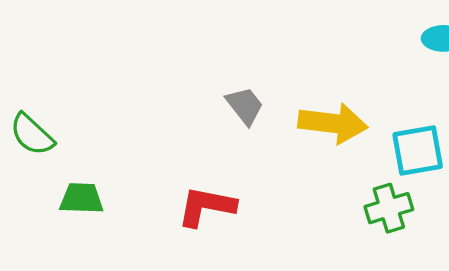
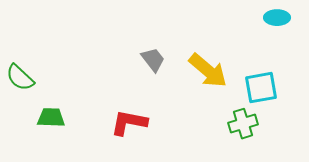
yellow arrow: (333, 123) -> (208, 71), turned 33

